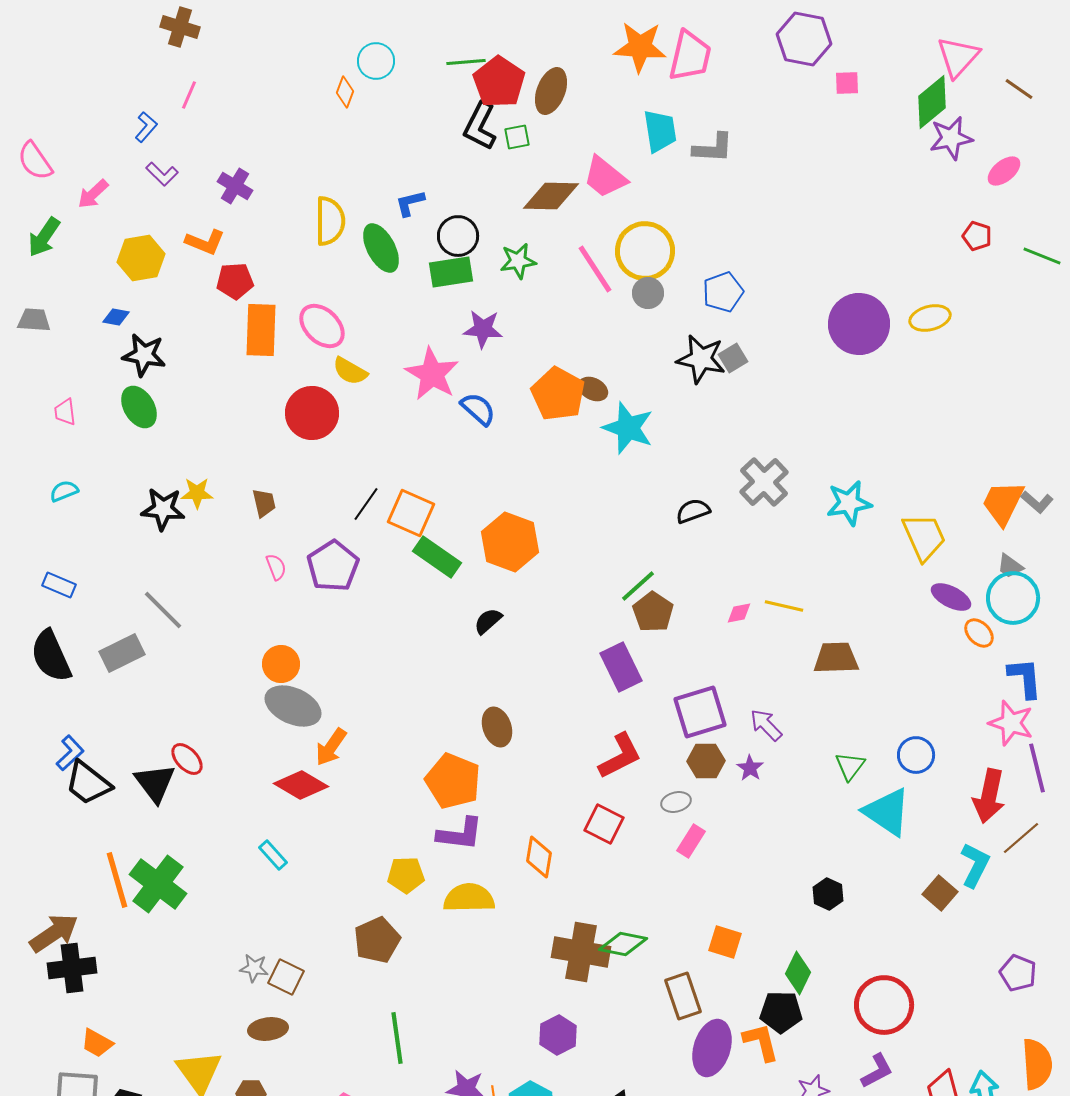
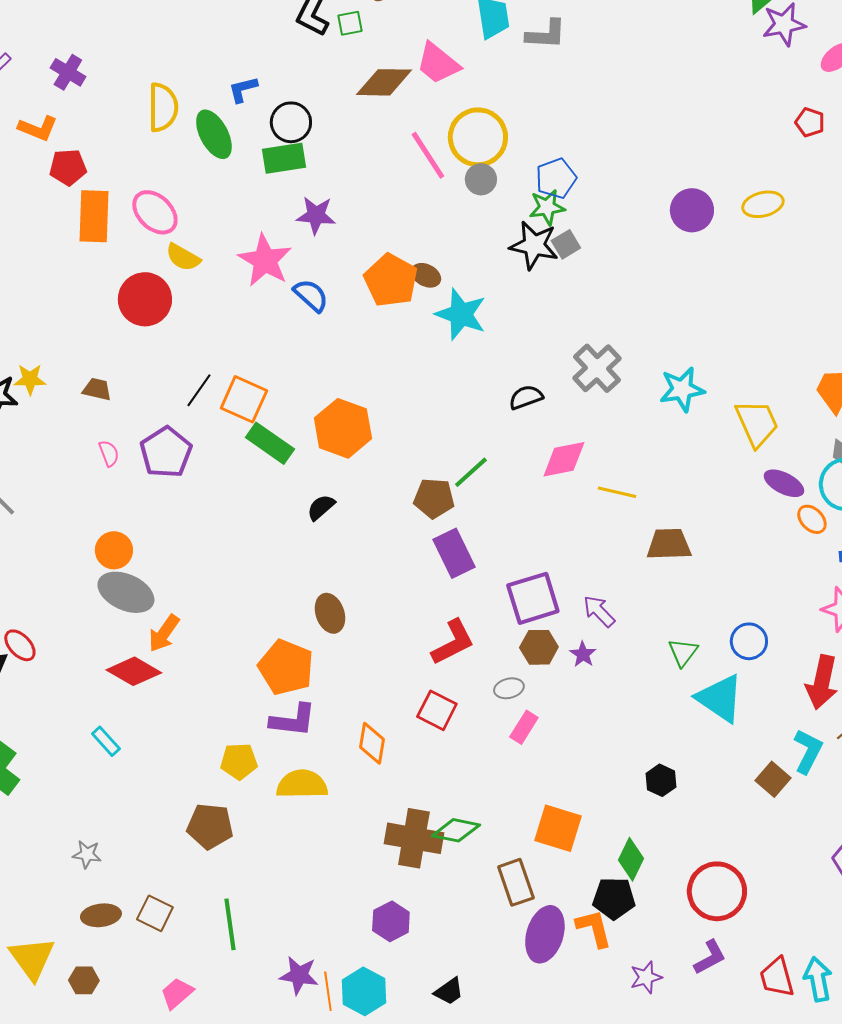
green star: (518, 261) -> (547, 207), moved
purple circle: (859, 324) -> (692, 210), size x0.7
brown trapezoid: (264, 503) -> (97, 389), turned -64
brown pentagon: (653, 612) -> (434, 498), moved, turned -30
pink diamond: (739, 613) -> (564, 459), moved, size x1.8
brown pentagon: (377, 940) -> (210, 826), turned 30
orange square: (725, 942) -> (558, 828), size x1.4
brown square: (286, 977) -> (155, 913), moved

